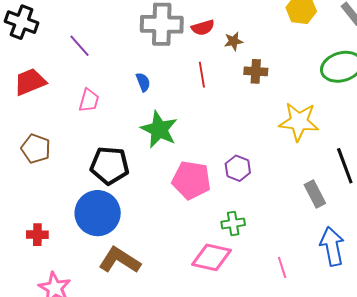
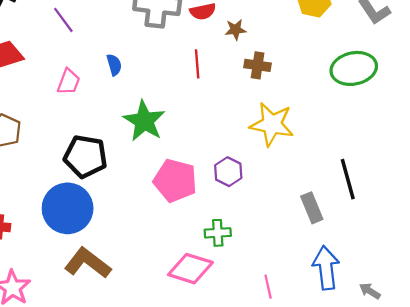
blue semicircle: (143, 82) -> (114, 65), moved
yellow star: (299, 122) -> (272, 124), moved

